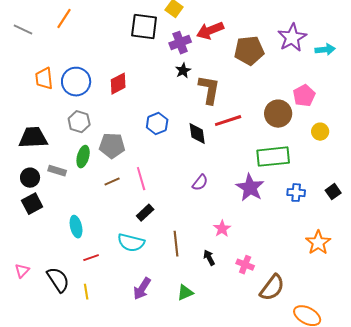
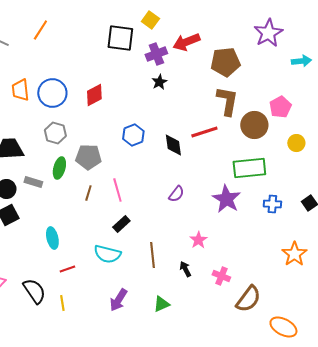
purple star: (292, 38) -> (268, 33), moved
brown L-shape: (209, 90) -> (227, 101), moved
brown line: (112, 182) -> (88, 193), turned -49

